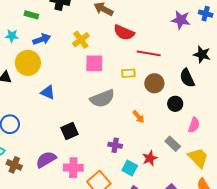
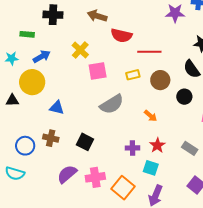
black square: (69, 131) -> (85, 142), turned -30
gray rectangle: (173, 144) -> (190, 148), moved
red star: (150, 158) -> (157, 145), moved
brown cross: (14, 165) -> (51, 138), moved

